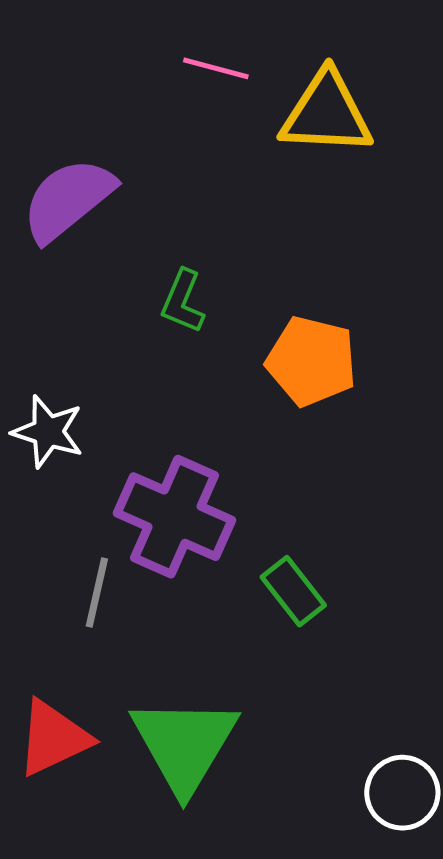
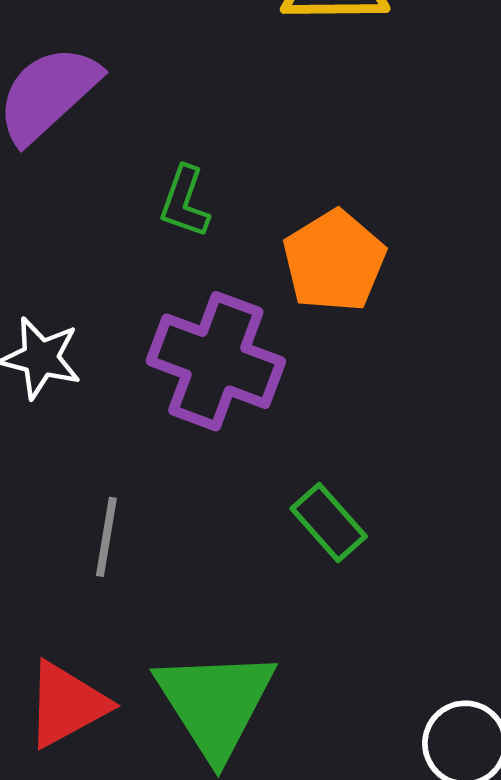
orange pentagon: (311, 361) -> (334, 261), turned 30
purple cross: (175, 517) -> (216, 361), moved

